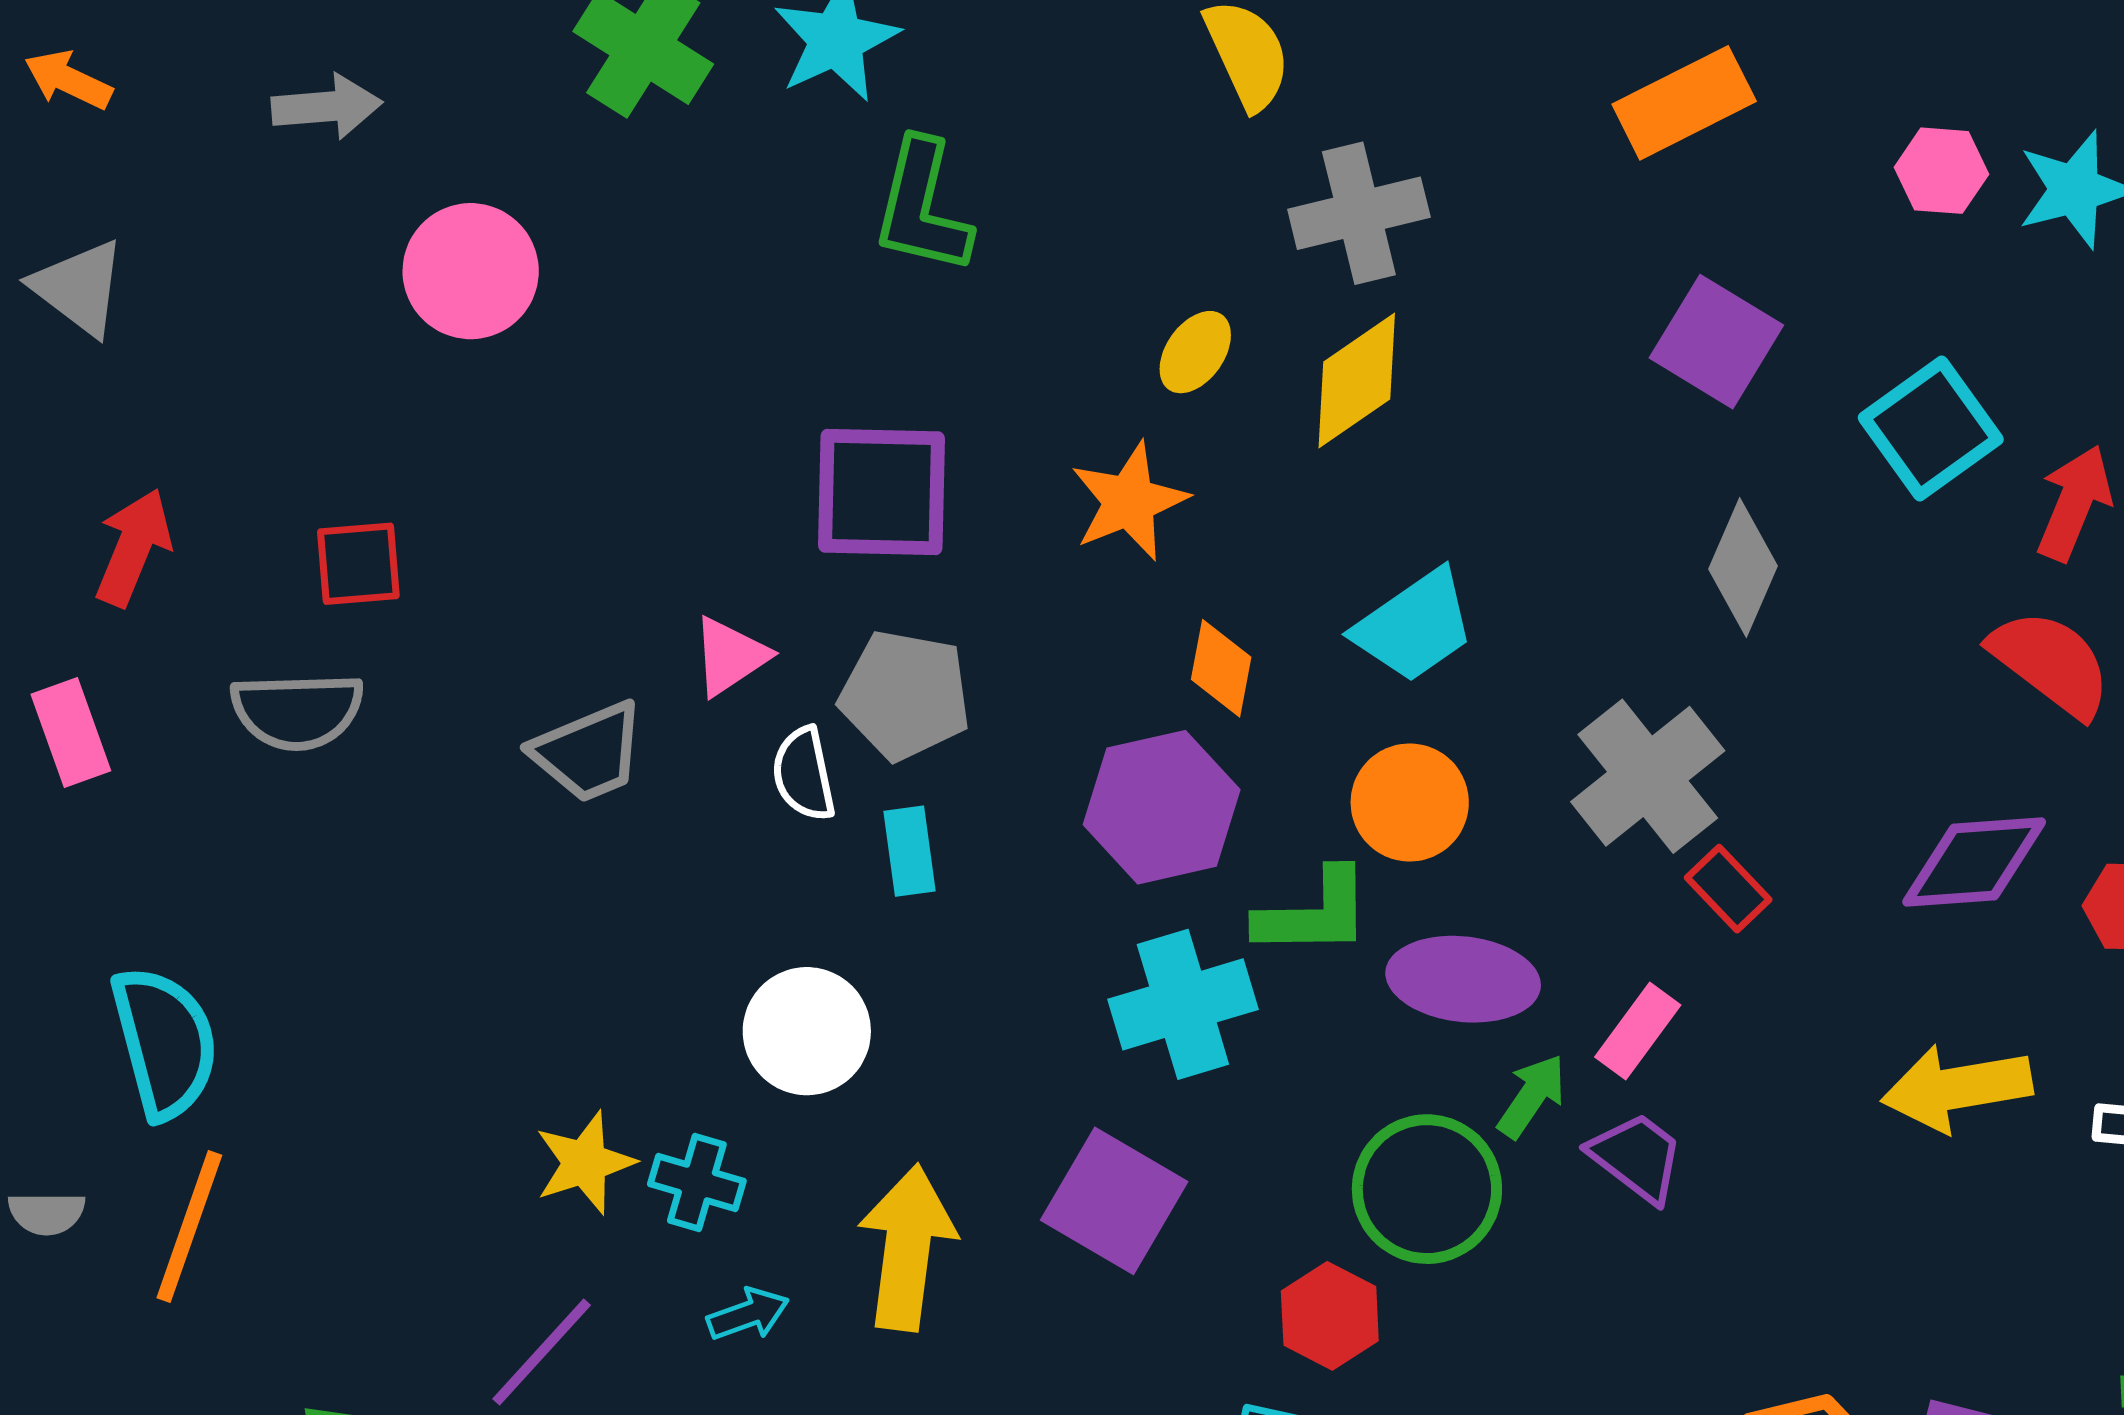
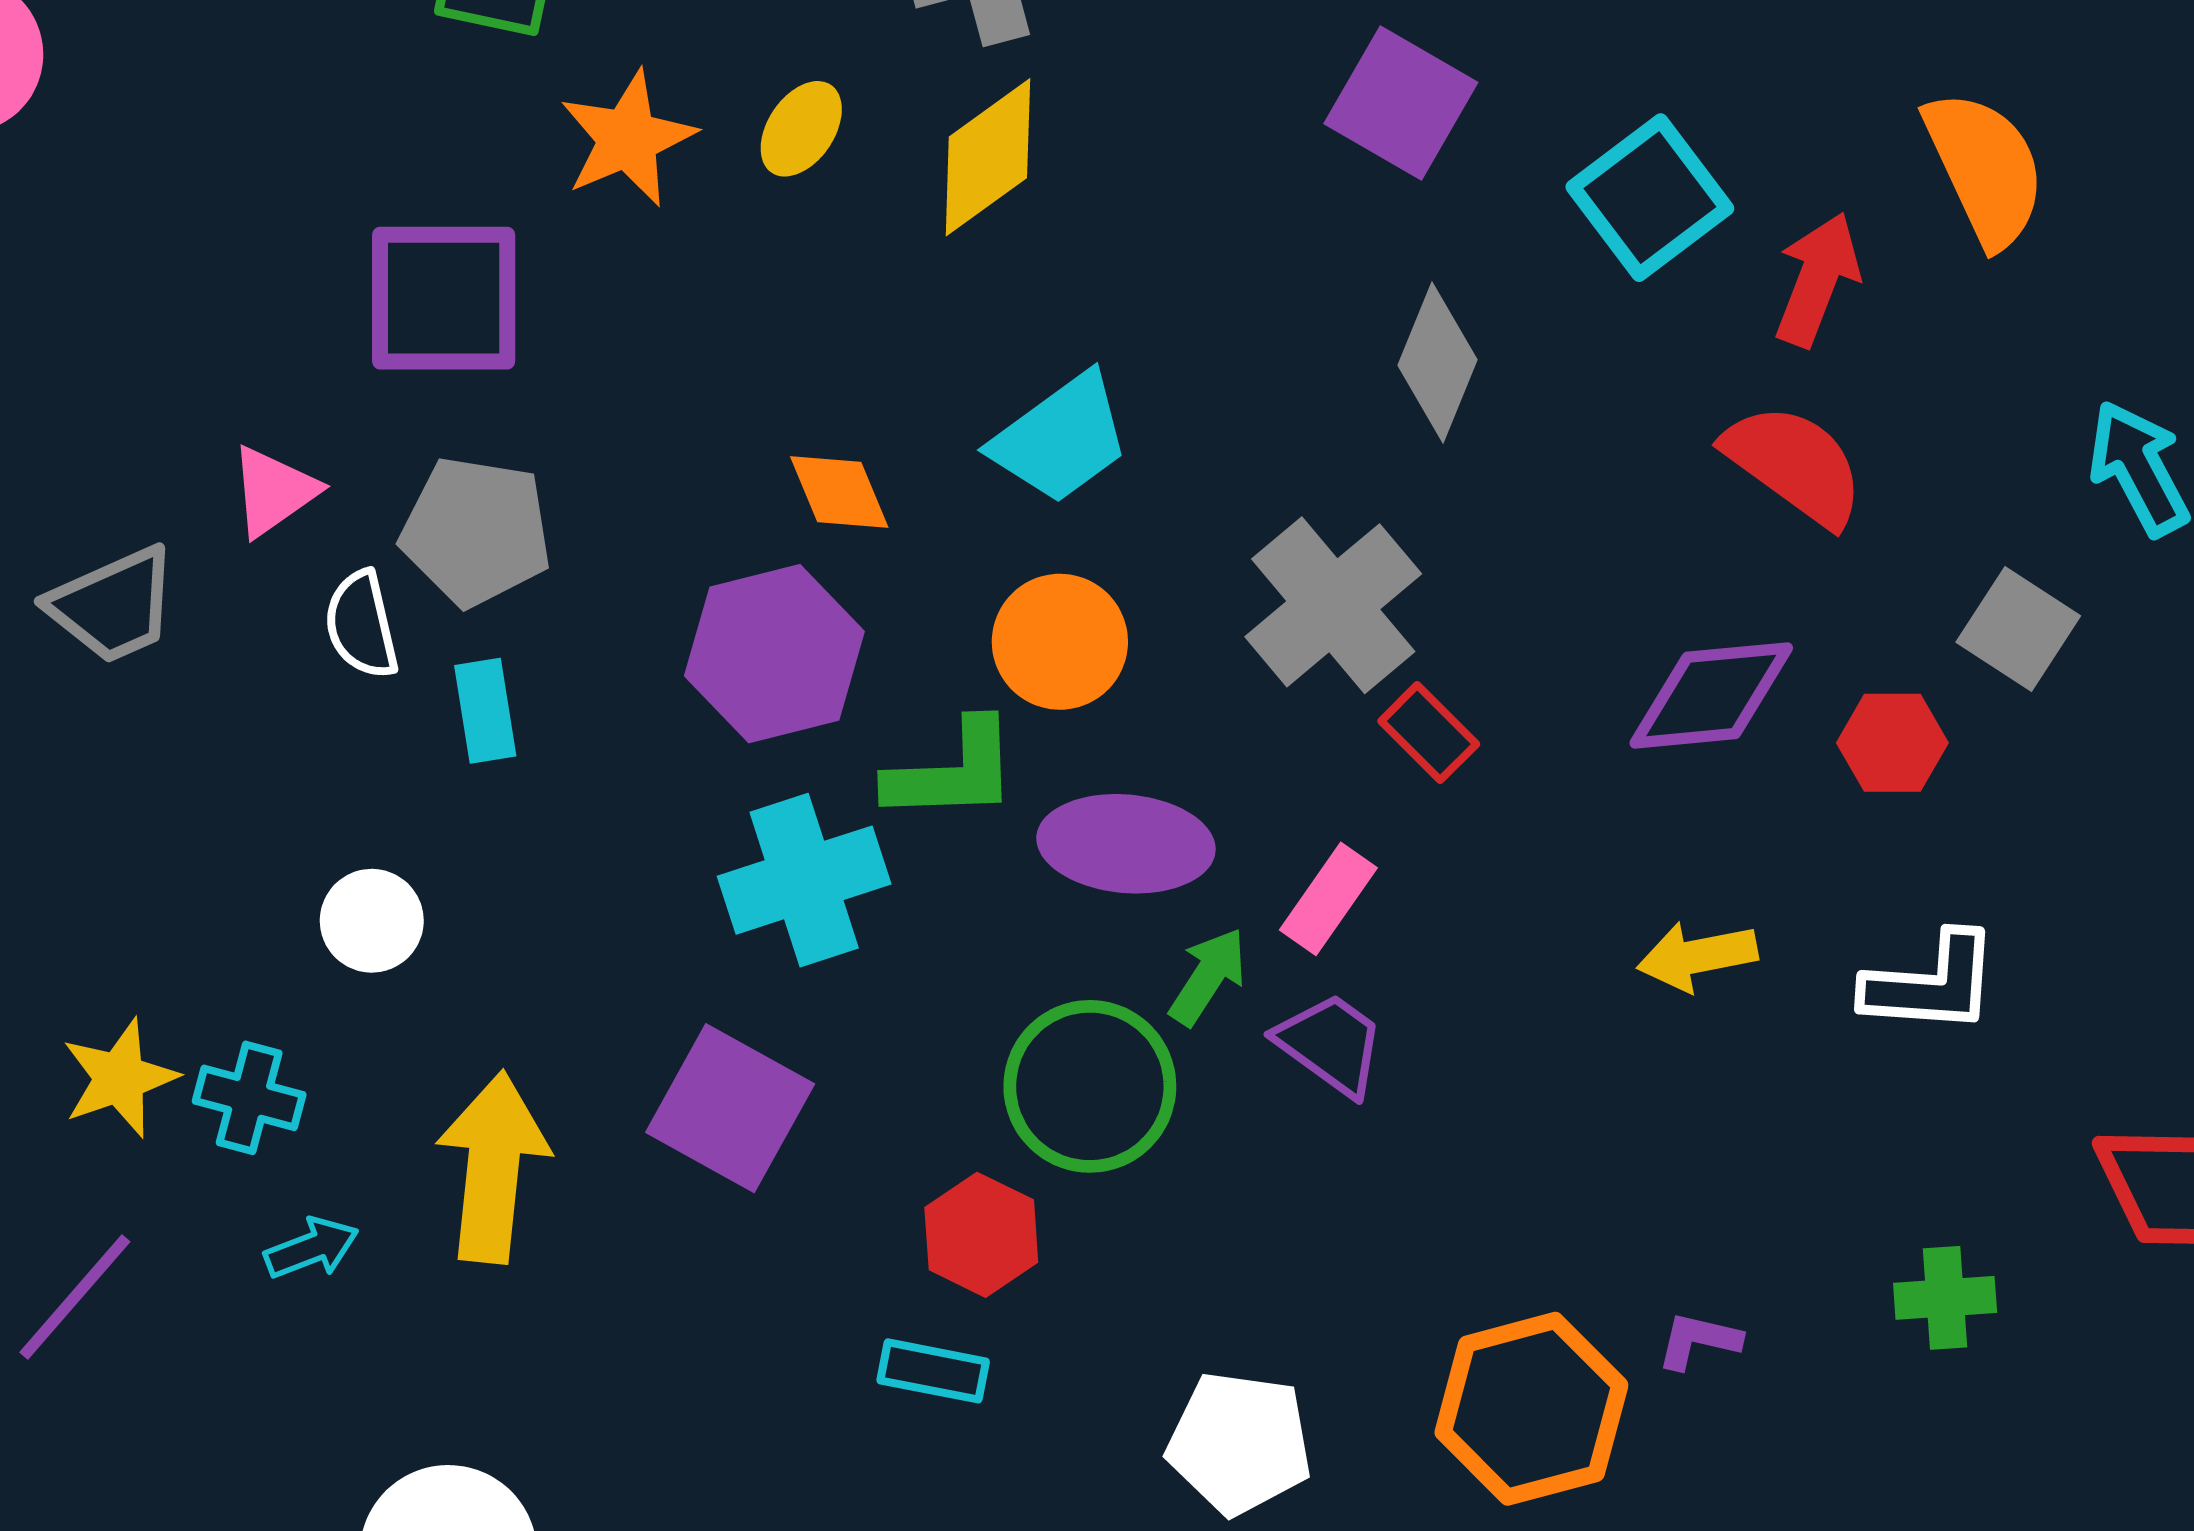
orange star: (1129, 501) -> (628, 139), moved
orange diamond: (1221, 668) -> (839, 492), turned -32
white circle: (807, 1031) -> (372, 921), size x0.7
yellow arrow: (1957, 1088) -> (1697, 956), size x0.7

